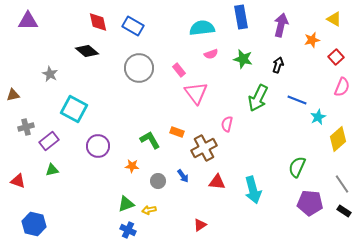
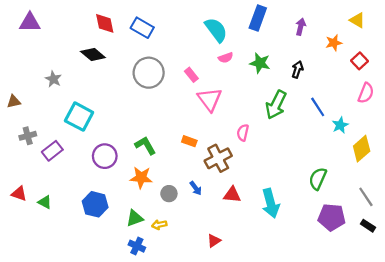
blue rectangle: (241, 17) -> (258, 18), turned 30
purple arrow: (281, 25) -> (301, 27), size x0.7
cyan semicircle: (202, 28) -> (216, 30), turned 60
blue line: (297, 100) -> (318, 107), turned 36
green L-shape: (150, 140) -> (145, 145), moved
orange star: (132, 166) -> (141, 178), size x1.5
green triangle: (52, 170) -> (45, 202), moved, turned 40
blue hexagon: (34, 224) -> (95, 204), moved

